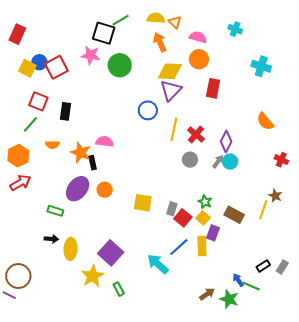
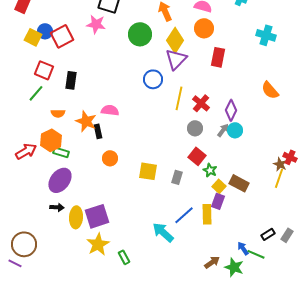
green circle: (120, 65) -> (140, 34), moved
yellow diamond: (170, 71) -> (175, 40), turned -60
orange hexagon: (18, 156) -> (51, 140), moved
red cross: (281, 160) -> (290, 157), moved
purple ellipse: (78, 189) -> (60, 180), moved
yellow line: (263, 210) -> (279, 178), moved
green rectangle: (55, 211) -> (61, 152), moved
red square: (183, 218) -> (197, 156), moved
yellow square: (203, 218) -> (219, 186), moved
purple square: (111, 253) -> (97, 216), moved, turned 30

